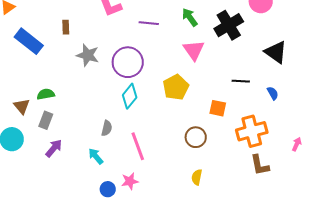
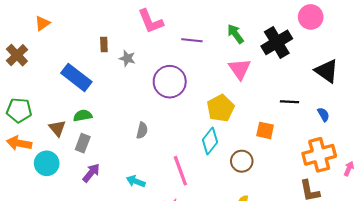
blue rectangle: (29, 41) -> (76, 77), moved
gray star: (88, 55) -> (127, 58), moved, size x0.7
cyan diamond: (130, 96) -> (210, 141), moved
gray semicircle: (107, 128) -> (142, 130), moved
orange cross: (252, 131) -> (319, 155), moved
cyan arrow: (96, 156) -> (136, 181), turned -30

